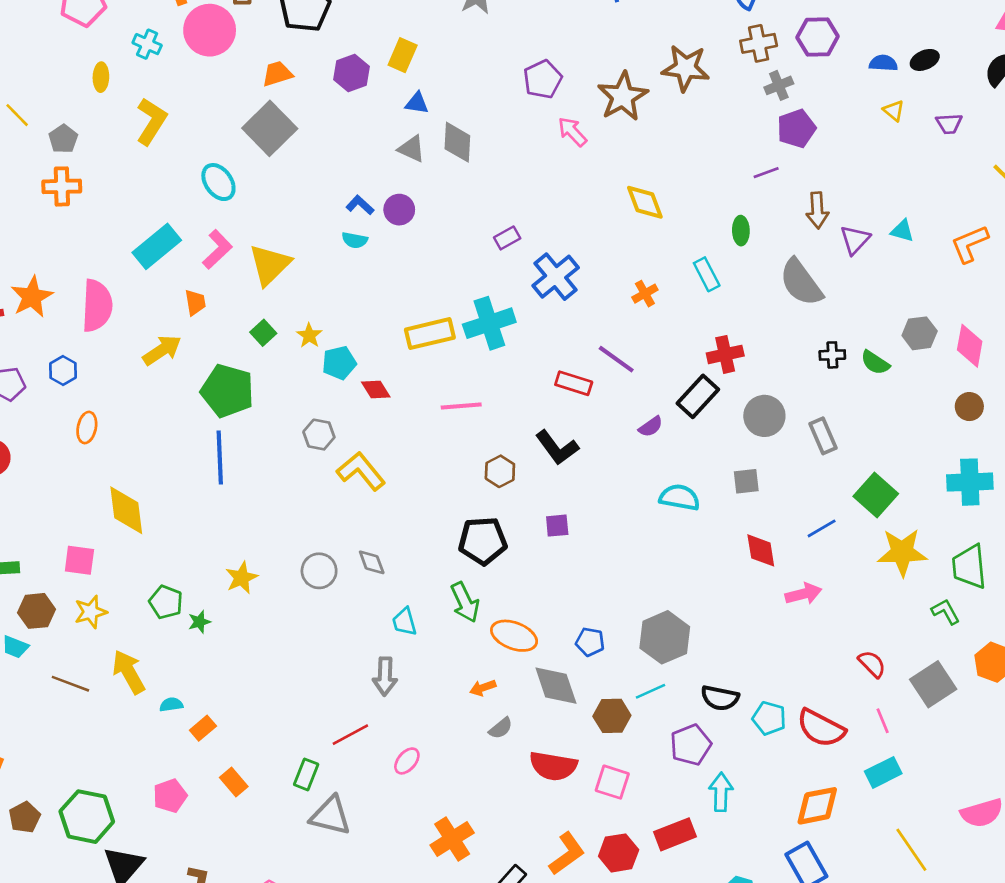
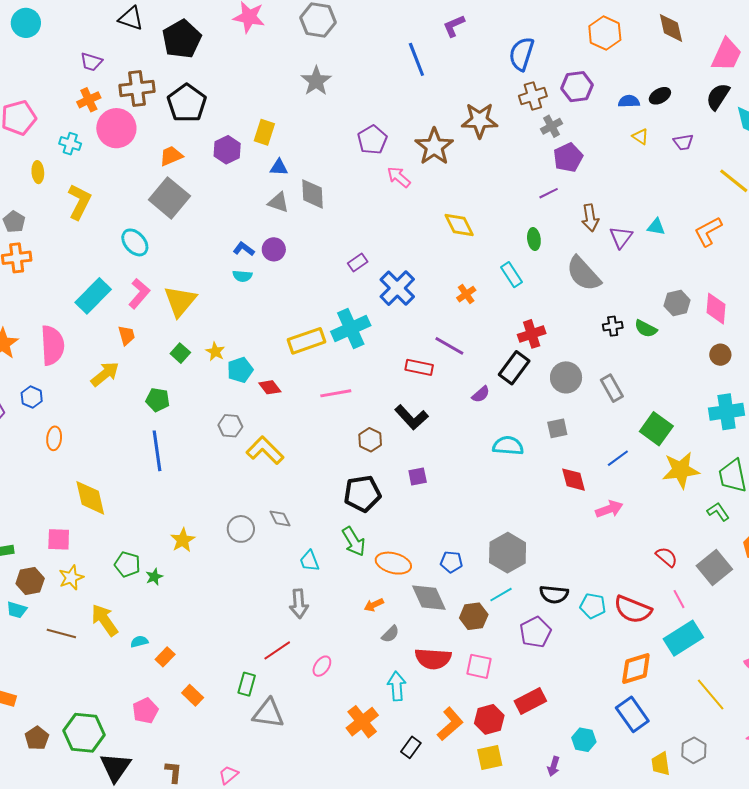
green pentagon: (227, 391) -> (158, 400), size x0.6
cyan rectangle: (883, 772) -> (683, 638), size x1.4
cyan arrow: (721, 792) -> (397, 686), moved

